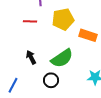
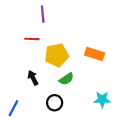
yellow pentagon: (63, 19) -> (57, 55), moved
green semicircle: (62, 58) -> (66, 79), size x0.6

